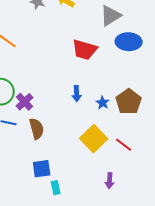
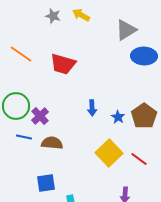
red trapezoid: (85, 50) -> (63, 64), moved
brown semicircle: (37, 129) -> (52, 143), turned -70
blue square: (42, 169) -> (46, 183), moved

